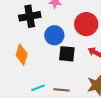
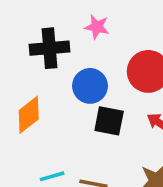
orange diamond: (22, 55) -> (29, 115), turned 30

